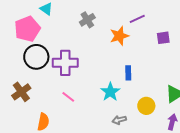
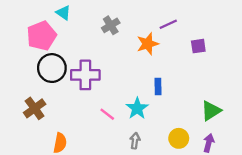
pink line: (68, 97) -> (107, 114), moved
yellow circle: (146, 106) -> (179, 138), moved
gray arrow: (119, 120) -> (135, 141), moved, turned 112

